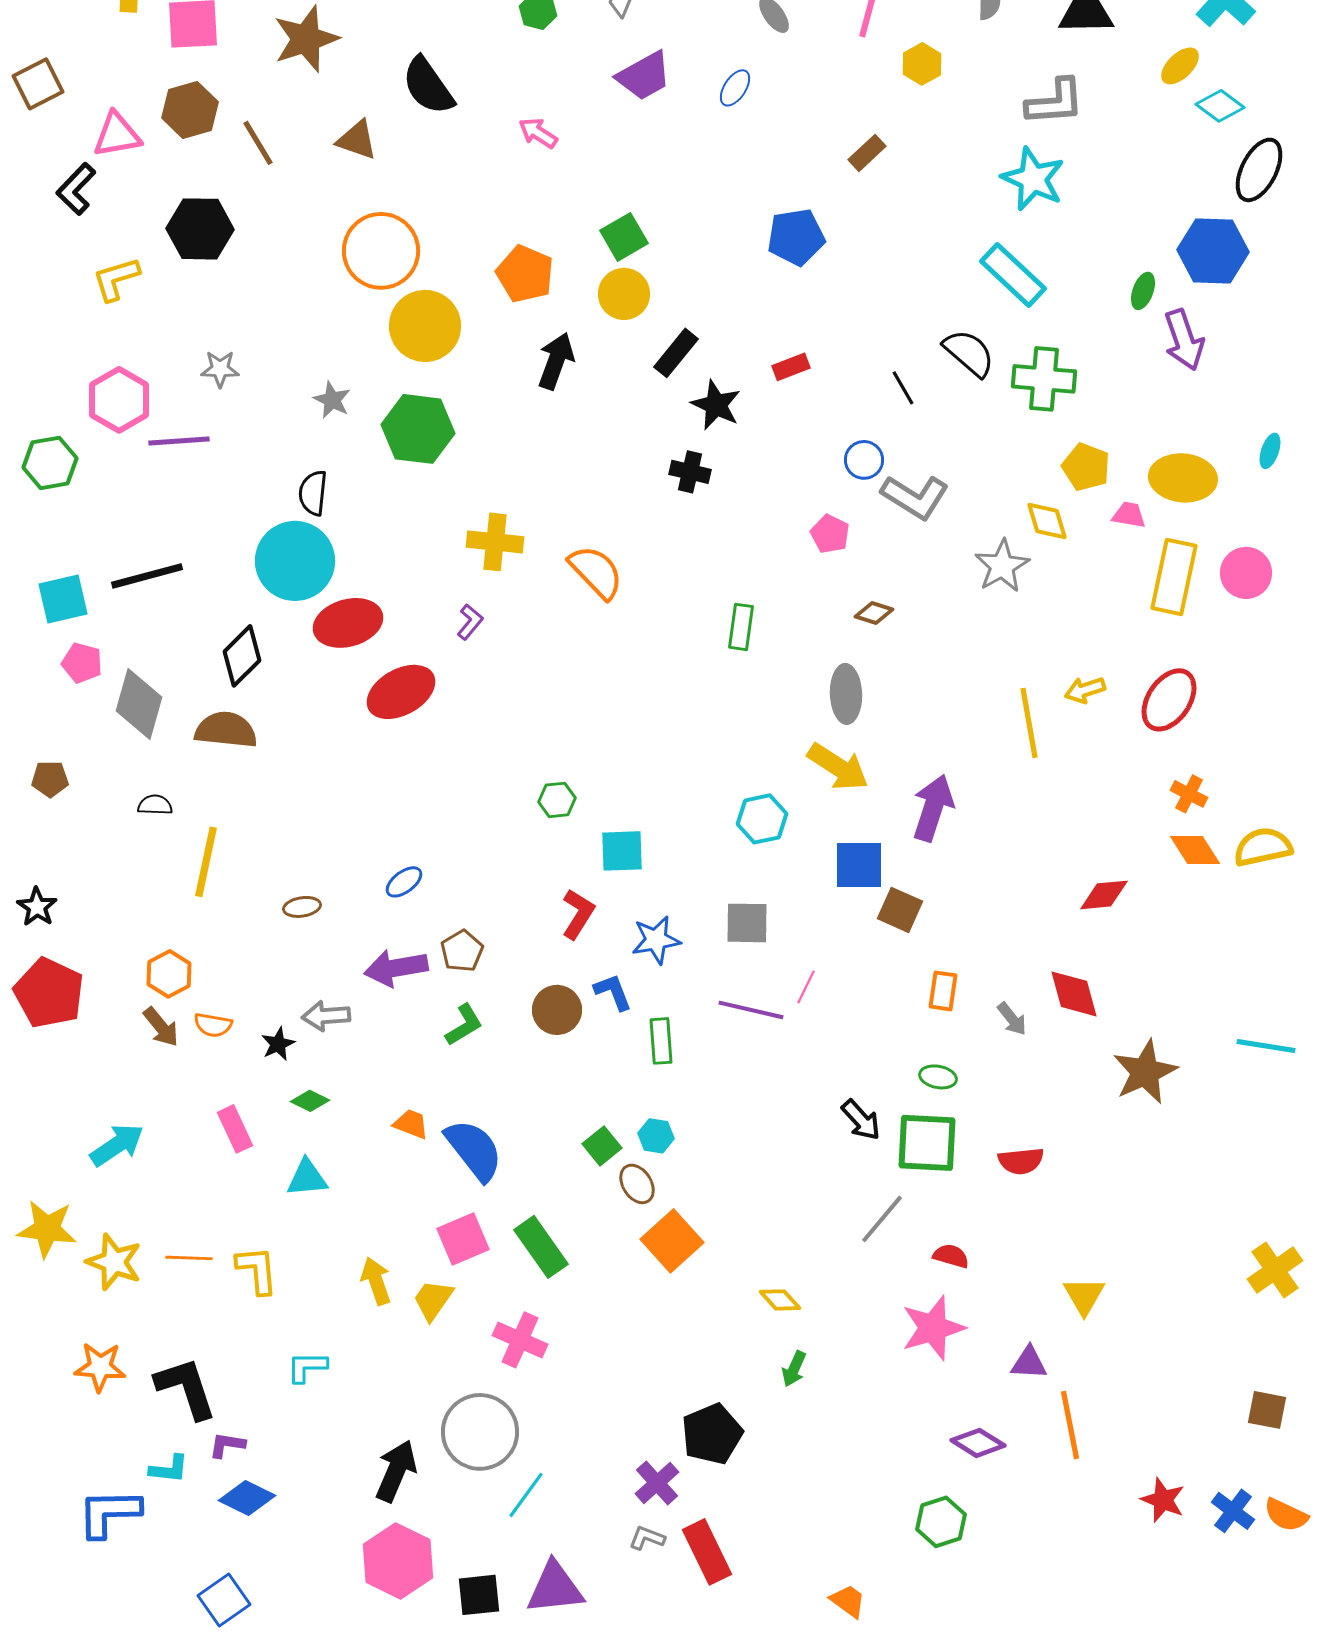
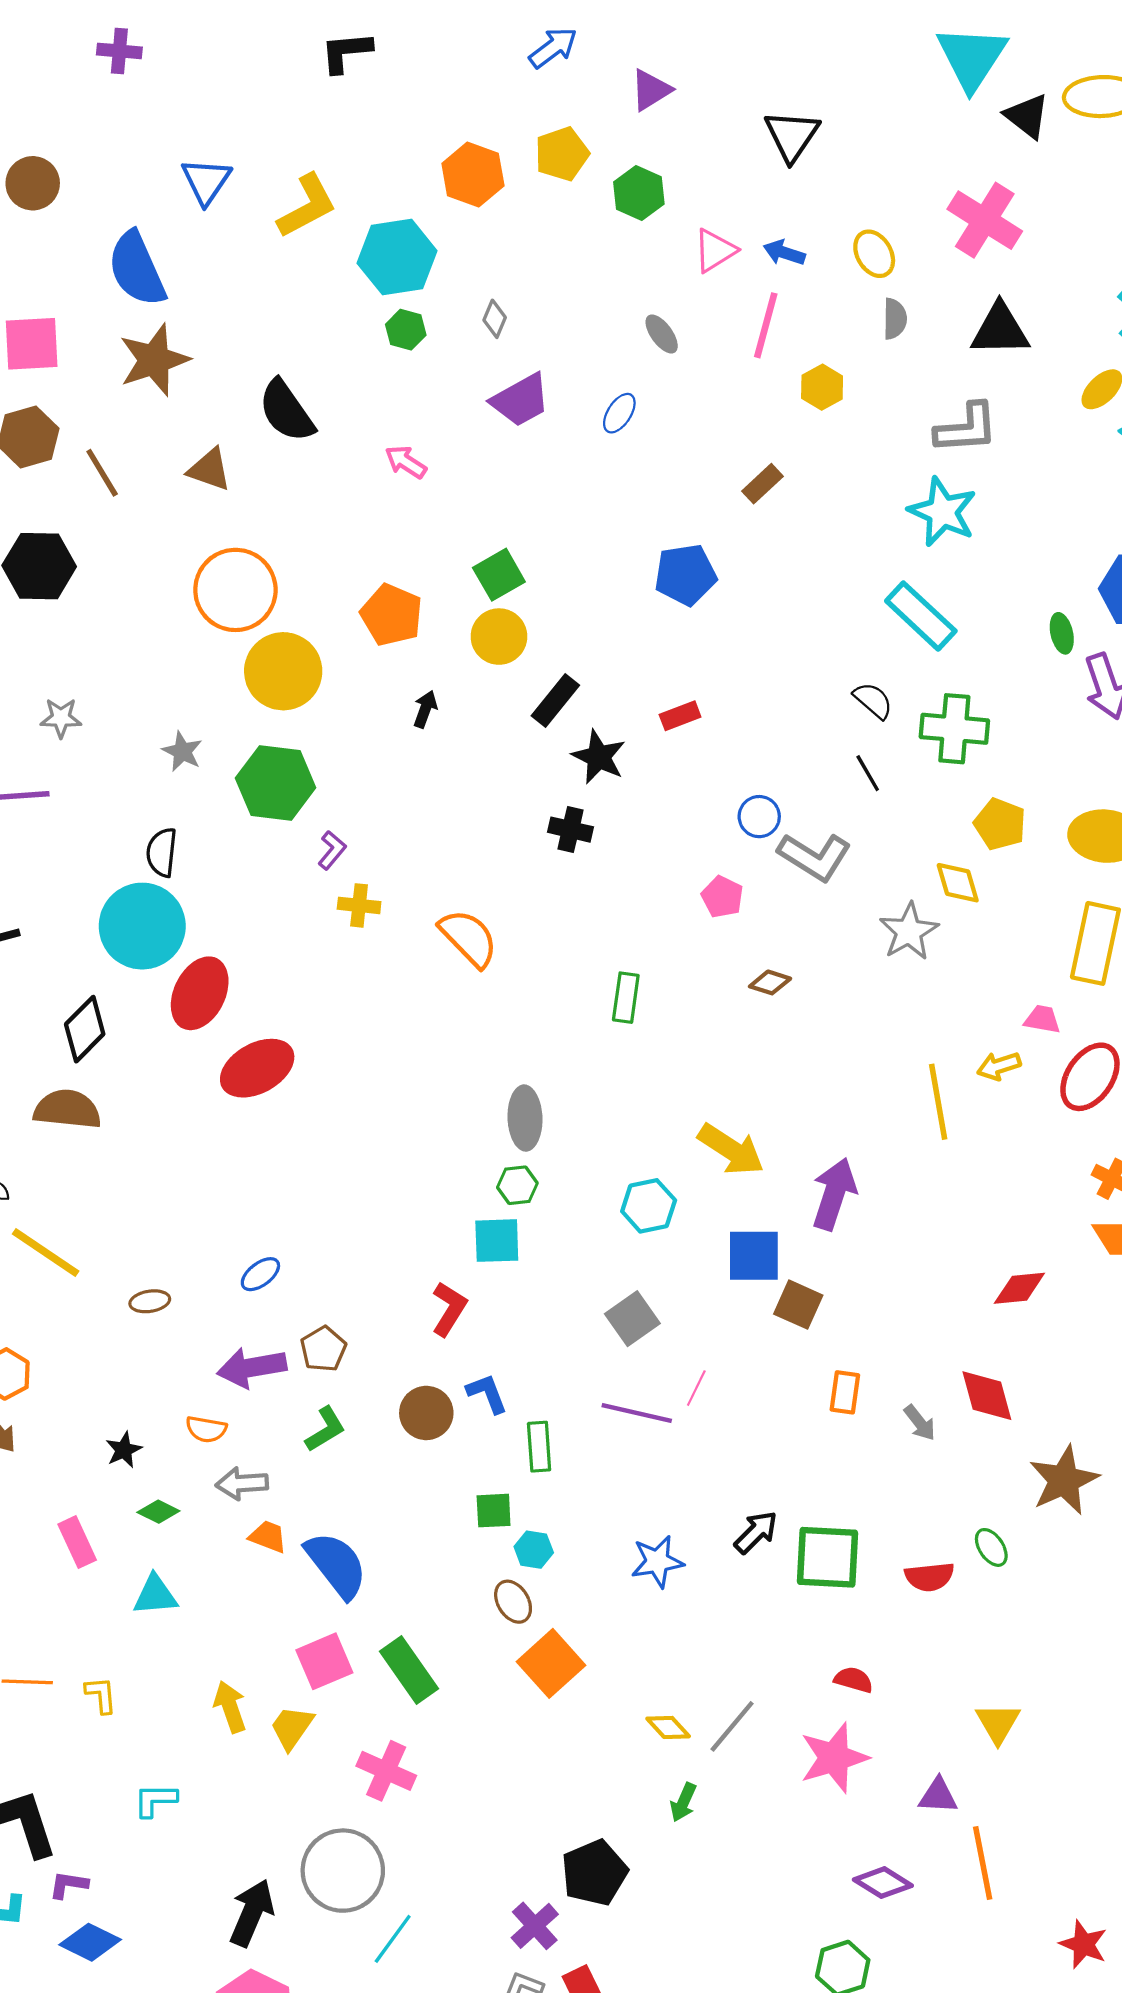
green ellipse: (1143, 291) -> (1062, 633), turned -33
black semicircle: (969, 353) -> (873, 701), size x0.7
black arrow: (556, 361) -> (425, 709), size x0.6
black line: (903, 388) -> (868, 773), moved
pink trapezoid: (1129, 515) -> (1042, 1019), moved
yellow cross: (495, 542) -> (359, 905), size x0.7
purple L-shape: (470, 622) -> (332, 850), moved
red ellipse: (348, 623) -> (200, 993), turned -48
gray ellipse: (846, 694) -> (525, 1118), moved
green hexagon: (557, 800) -> (517, 1185), moved
yellow line: (206, 862) -> (46, 1252), turned -68
gray square: (747, 923) -> (632, 1319), turned -36
blue star: (656, 940) -> (657, 1562), moved
gray arrow: (326, 1016) -> (242, 1483), moved
orange semicircle: (213, 1025) -> (206, 1429), moved
green ellipse: (938, 1077) -> (991, 1547), moved, turned 45
black arrow: (861, 1120) -> (756, 1532), turned -93
green square: (602, 1146) -> (494, 1511), moved, turned 36
gray line: (882, 1219) -> (732, 1726), moved
yellow L-shape: (257, 1270) -> (101, 1695), size x0.7

